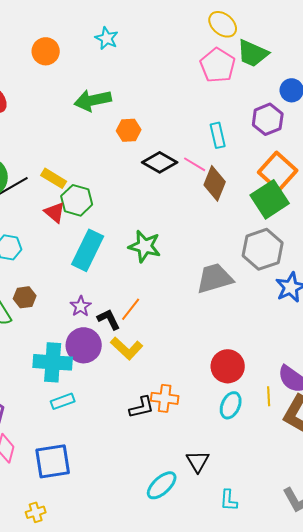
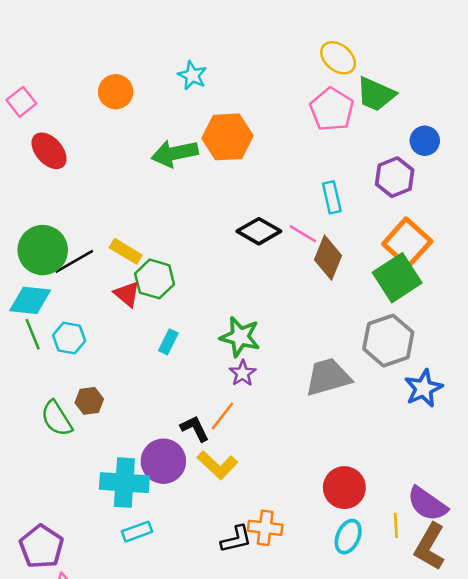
orange hexagon: (129, 130) -> (227, 137), moved, size x1.6
cyan rectangle: (88, 250) -> (168, 342), size x0.5
purple star: (81, 306) -> (243, 373), moved

